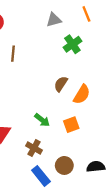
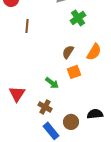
orange semicircle: (82, 94) -> (94, 52), moved
orange square: (71, 125) -> (74, 72), moved
black semicircle: (96, 167) -> (95, 114), moved

